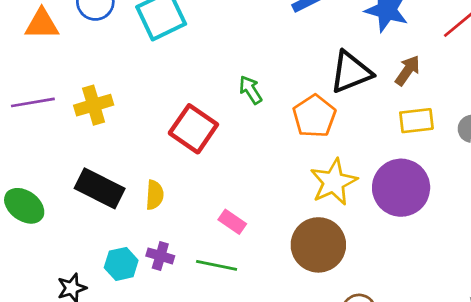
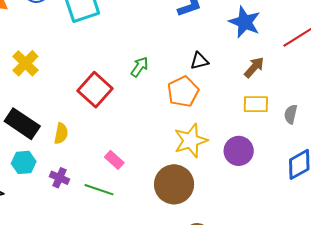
black triangle: (351, 72) -> (199, 61), moved, size x0.6
green arrow: (250, 90) -> (140, 67), turned 60
yellow cross: (94, 105) -> (25, 63), turned -36
purple circle: (401, 188) -> (239, 151), size x0.7
cyan hexagon: (121, 264) -> (24, 162), moved

